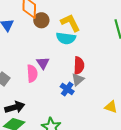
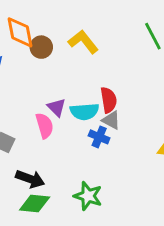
cyan semicircle: (66, 38) -> (84, 112), moved
gray triangle: (78, 80) -> (111, 120), turned -40
black arrow: (15, 107) -> (30, 179), turned 48

